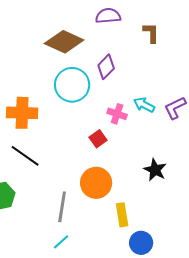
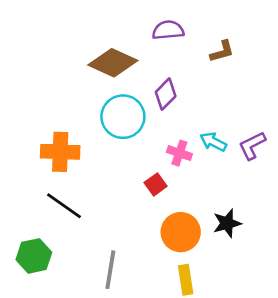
brown L-shape: (151, 33) -> (222, 51), turned 75
black star: (155, 170) -> (227, 223), turned 30
orange circle: (96, 183) -> (181, 232), moved

